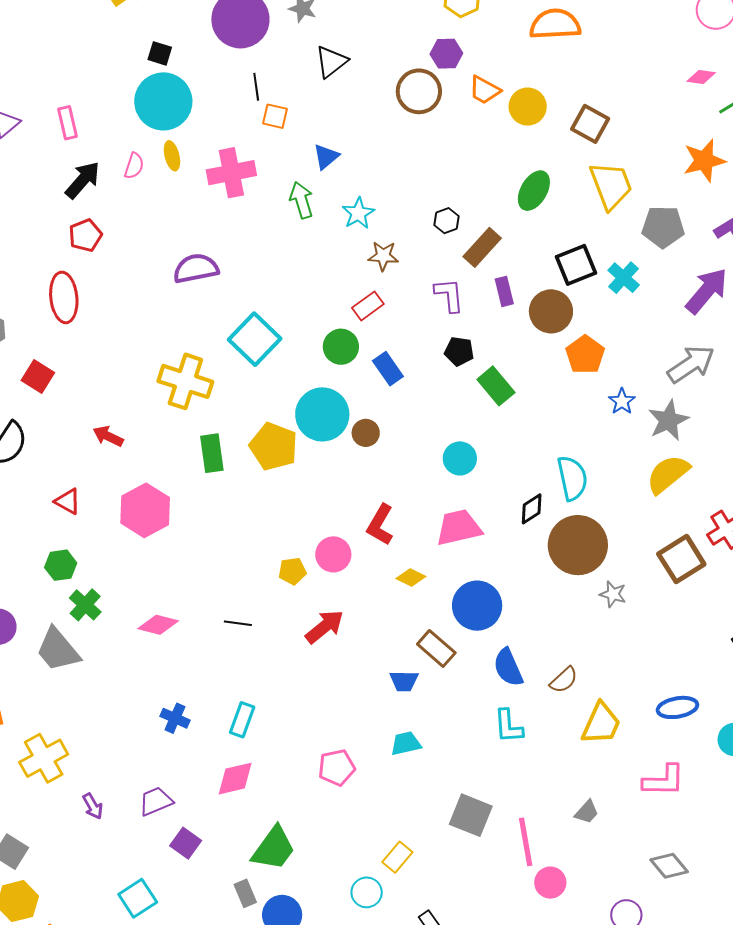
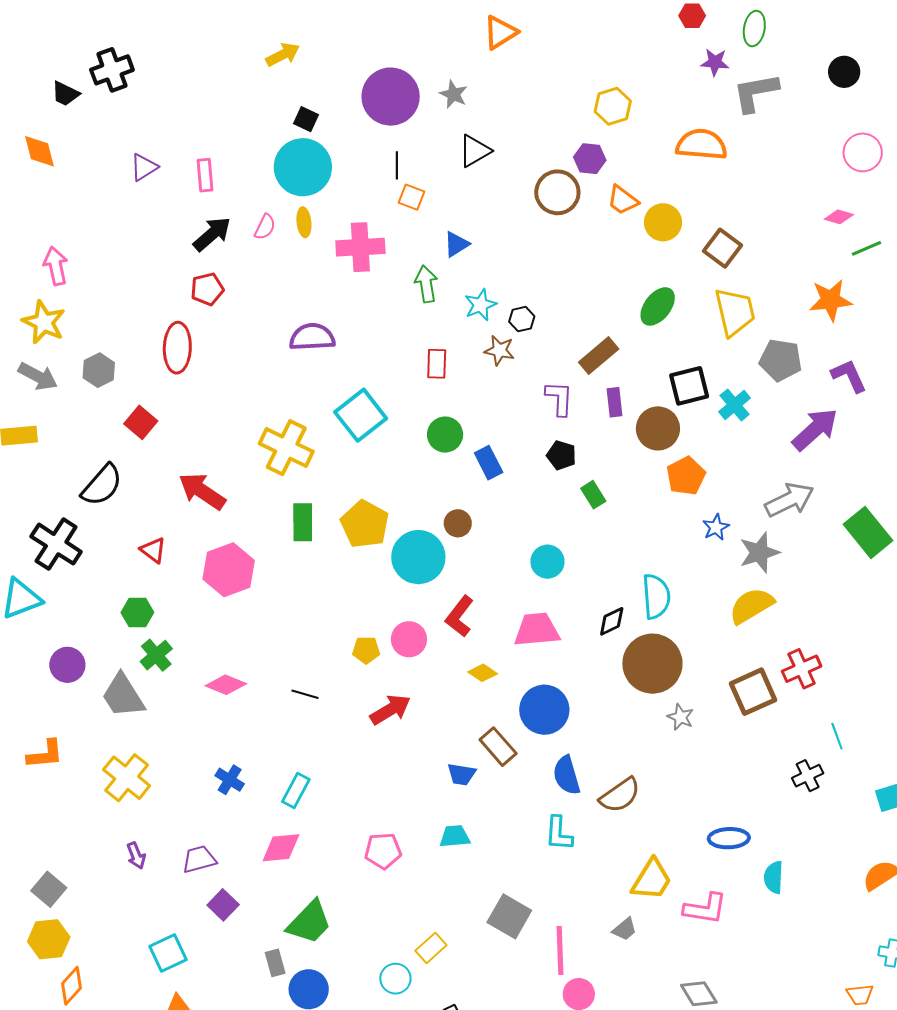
black hexagon: (446, 221) -> (522, 319), moved
red rectangle: (368, 306) -> (437, 364), moved, turned -60
green rectangle: (496, 386) -> (593, 495), size x0.7
cyan circle: (322, 414) -> (418, 557), moved
red arrow: (108, 436) -> (202, 491), size x1.6
brown semicircle: (564, 680) -> (620, 795), size x1.4
yellow trapezoid: (601, 724) -> (652, 880), moved
yellow cross: (44, 758) -> (127, 778), moved, turned -30

